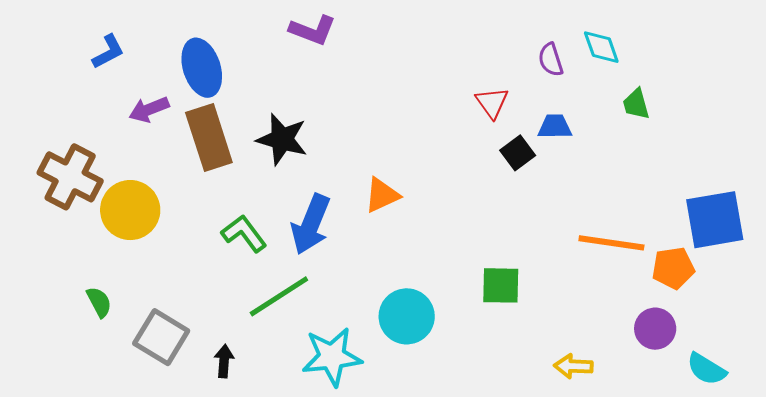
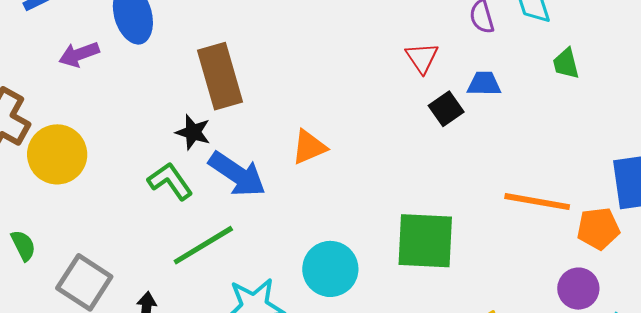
brown rectangle: (209, 138) -> (220, 76), moved
black star: (282, 139) -> (193, 132), moved, size x0.7
blue arrow: (311, 224) -> (237, 174), turned -80
green square: (501, 285) -> (425, 241), size x1.5

